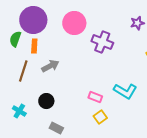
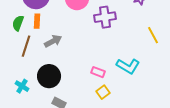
green semicircle: (15, 39) -> (18, 23), moved
purple cross: (102, 42) -> (105, 17), turned -30
black circle: (46, 101) -> (49, 76), size x1.5

